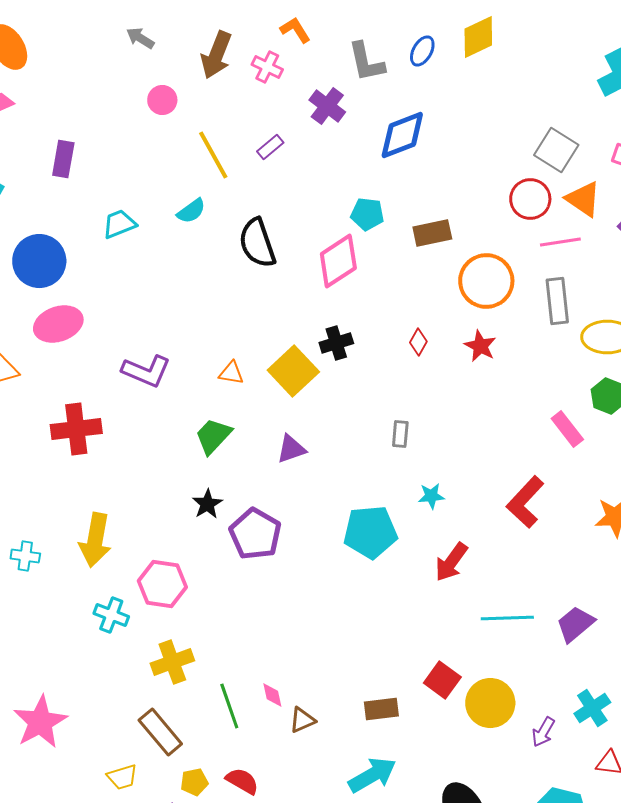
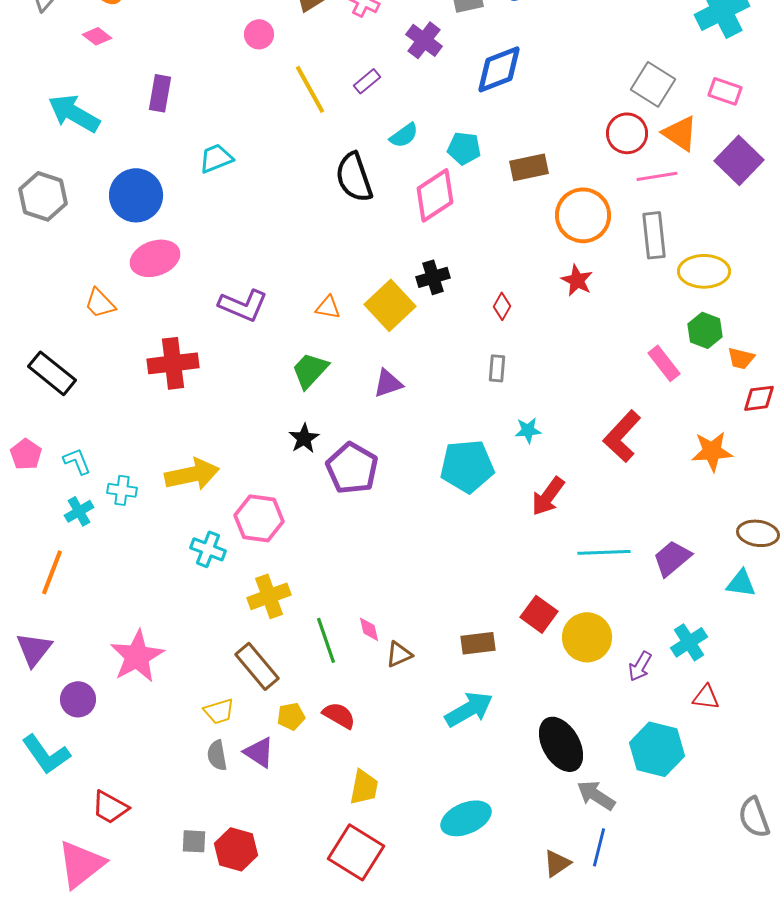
cyan semicircle: (191, 211) -> (404, 135), moved
red diamond: (418, 342) -> (502, 306), moved
yellow arrow: (95, 540) -> (192, 474), turned -112

